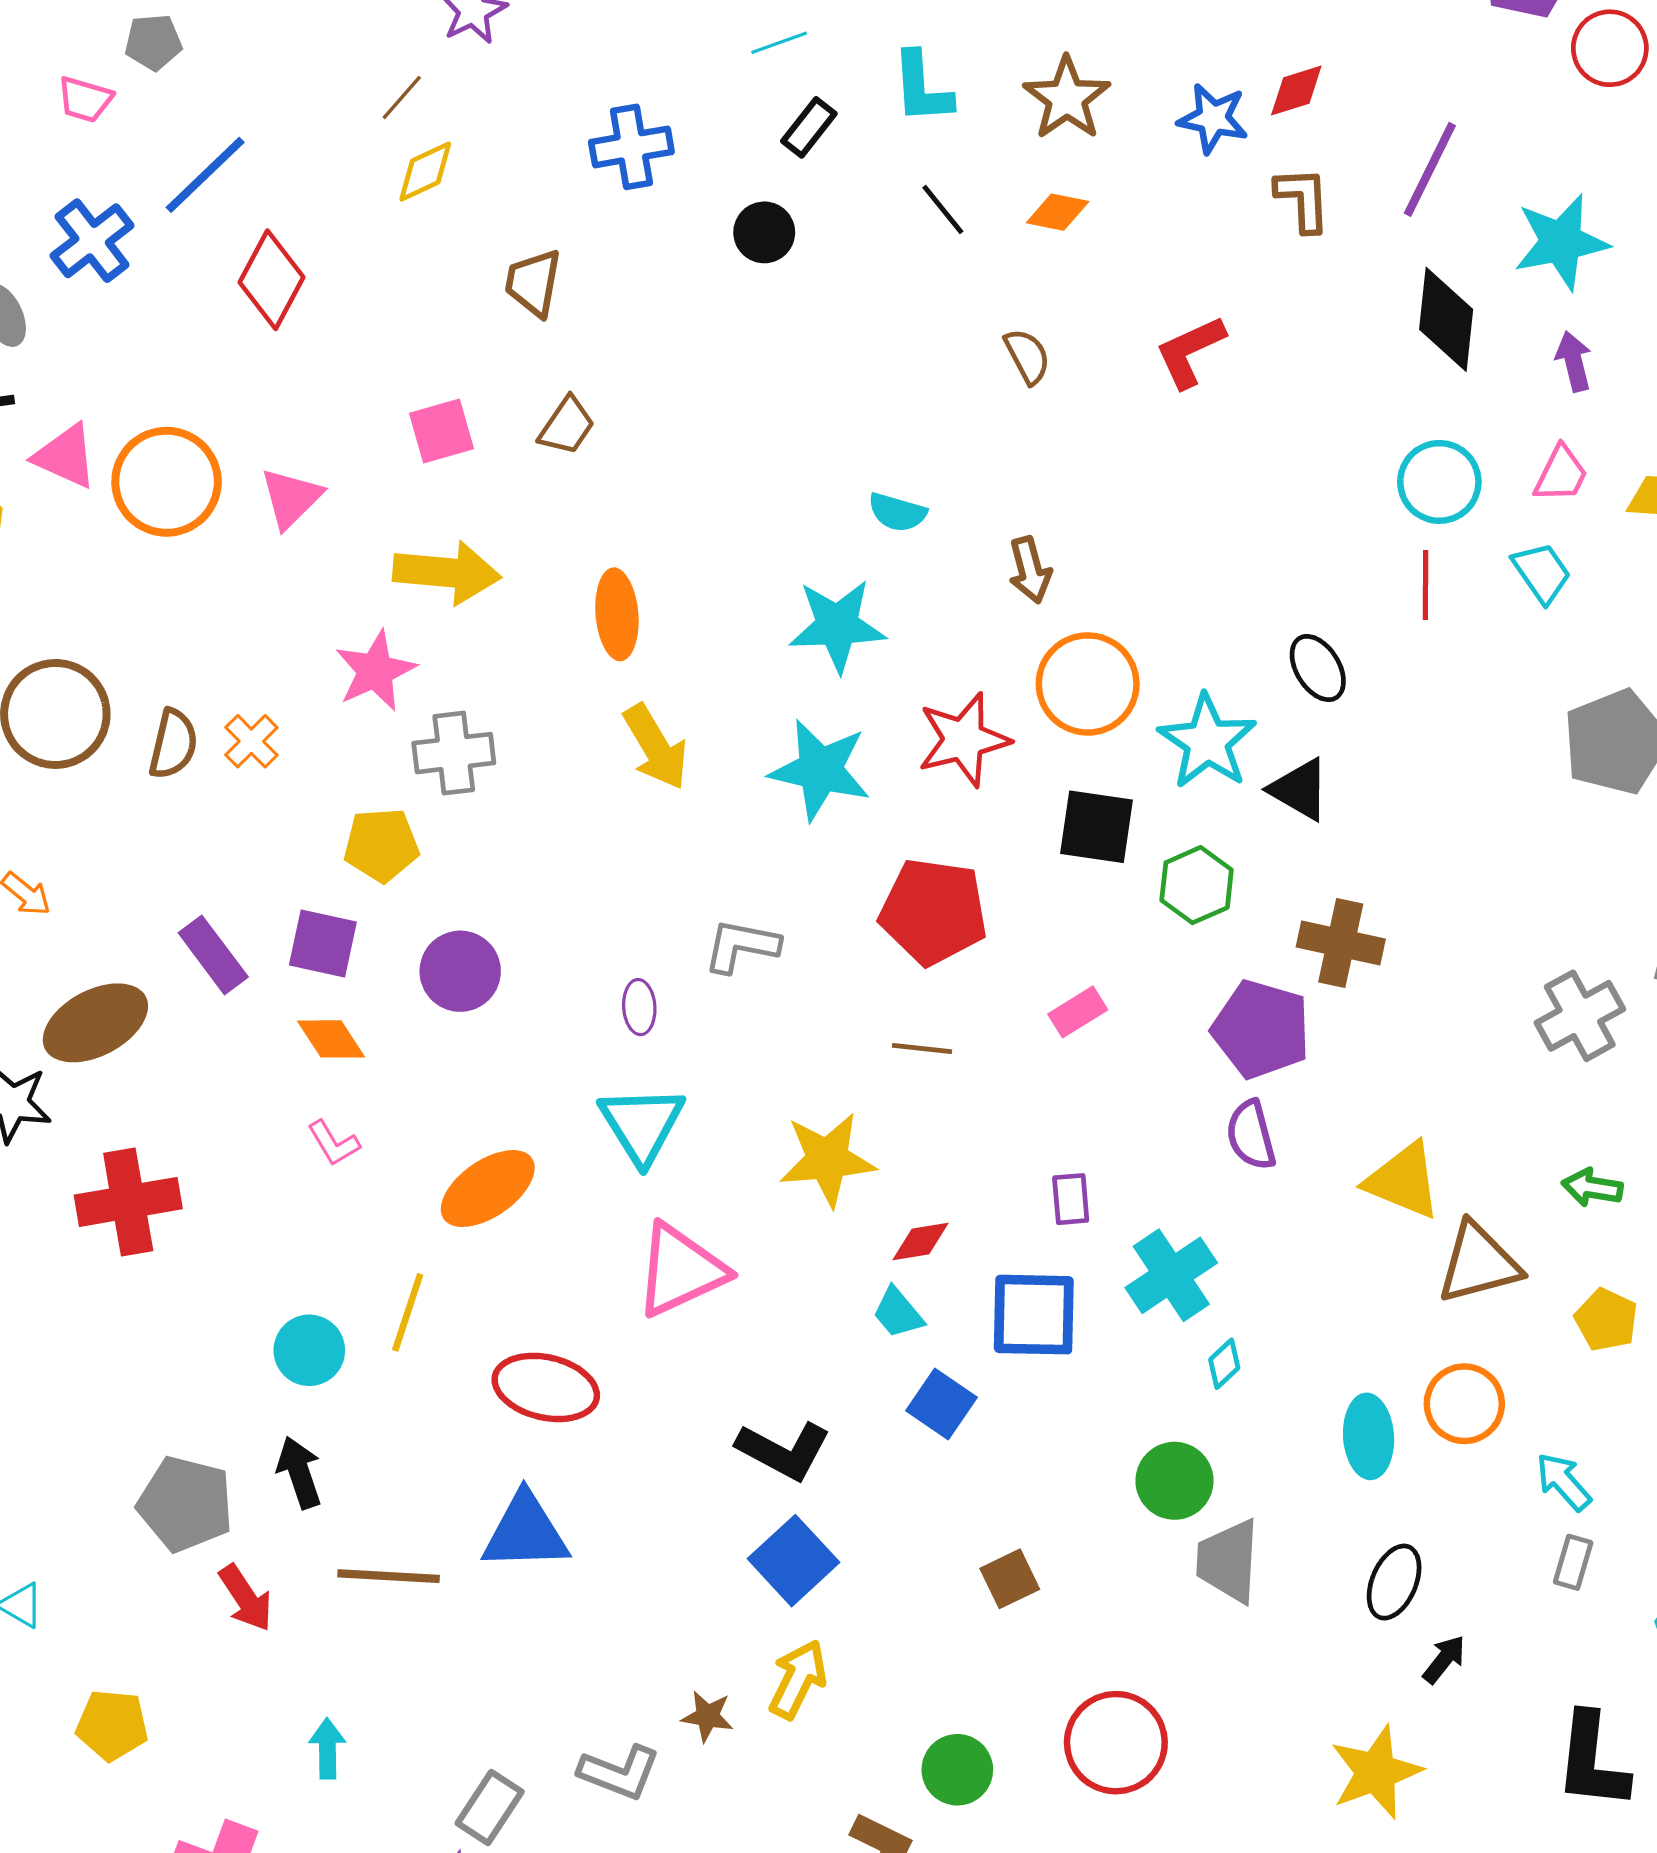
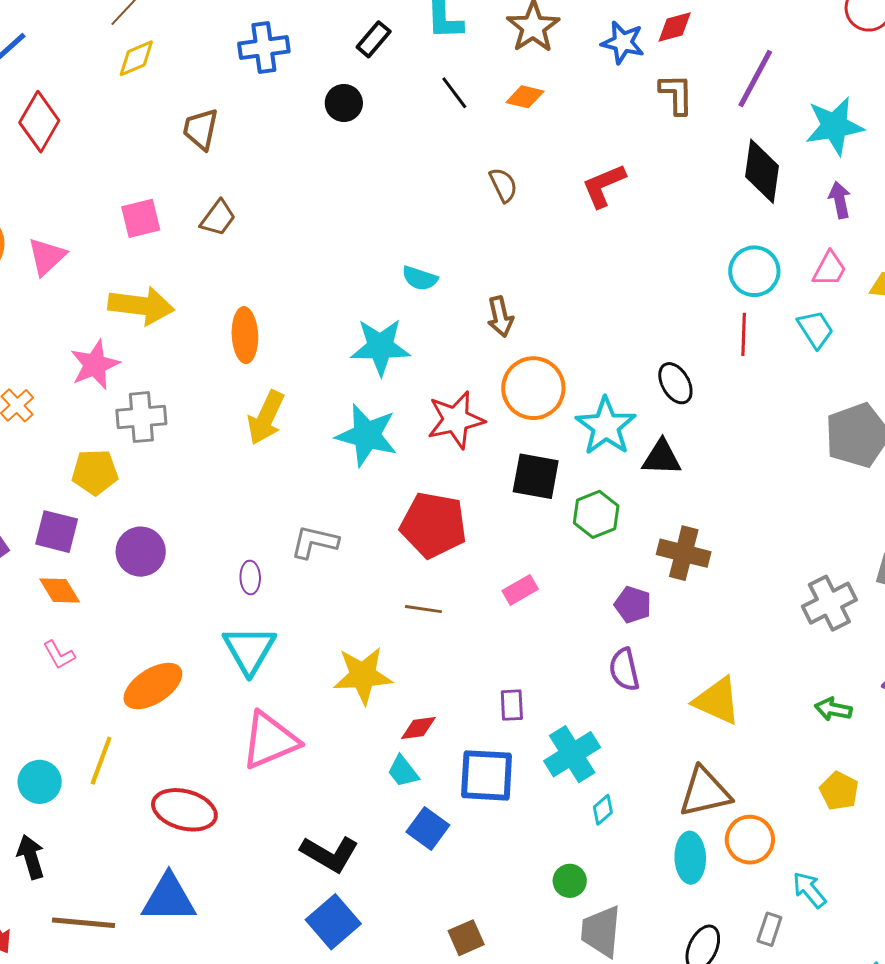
yellow arrow: (656, 747) -> (266, 418), turned 54
black triangle: (1300, 789) -> (662, 458), turned -30
purple pentagon: (1261, 1029) -> (633, 605), size x0.6
brown triangle: (1479, 1263) -> (705, 792), moved
green circle: (1174, 1481) -> (570, 881), size x0.7
gray rectangle: (1573, 1562) -> (769, 929), moved

